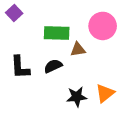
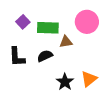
purple square: (14, 13) -> (23, 22), moved
black star: (77, 97) -> (65, 82), turned -30

